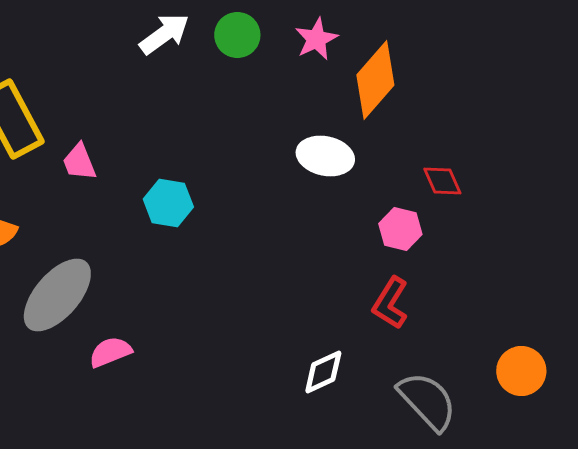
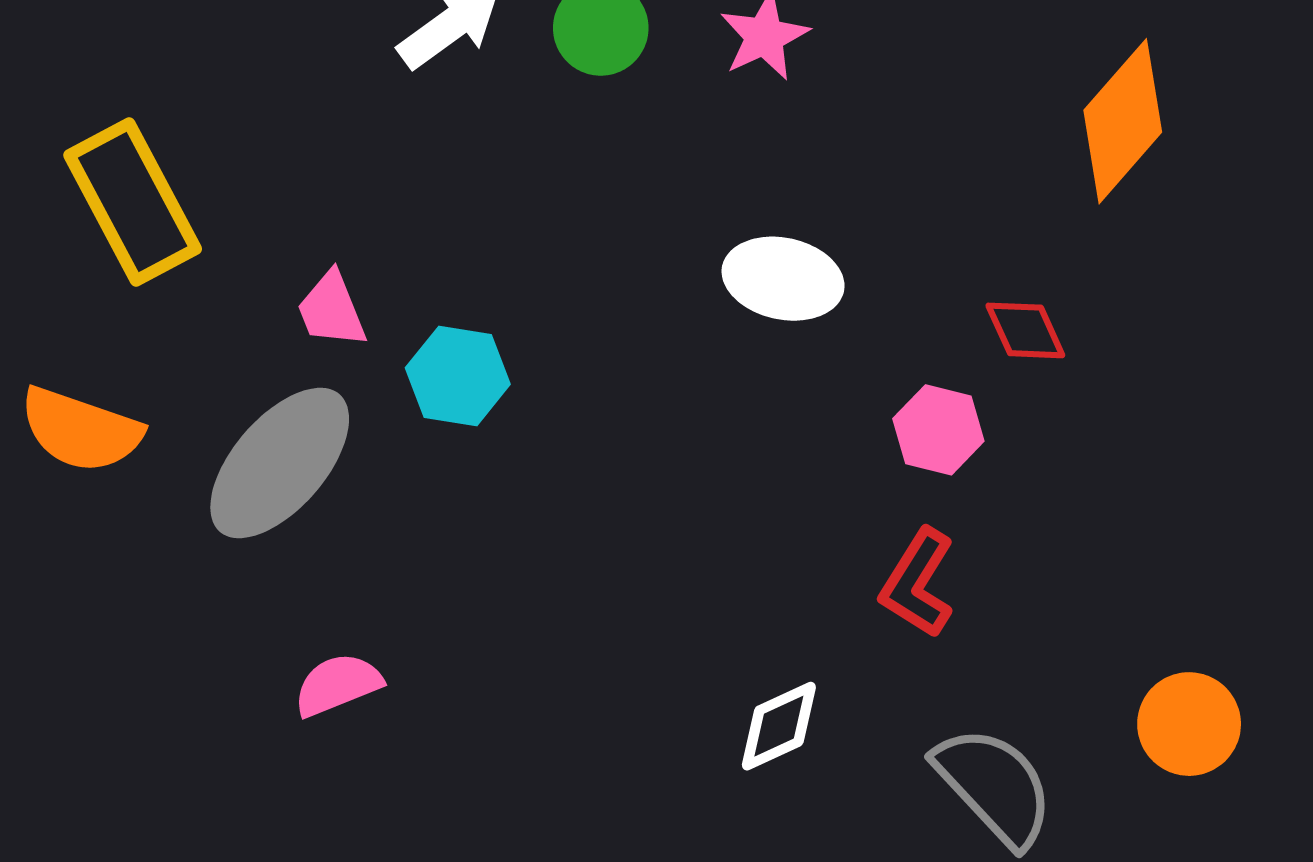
orange diamond: (375, 80) -> (1123, 121), moved
pink trapezoid: (79, 162) -> (331, 310), moved
gray ellipse: (57, 295) -> (280, 463), moved

